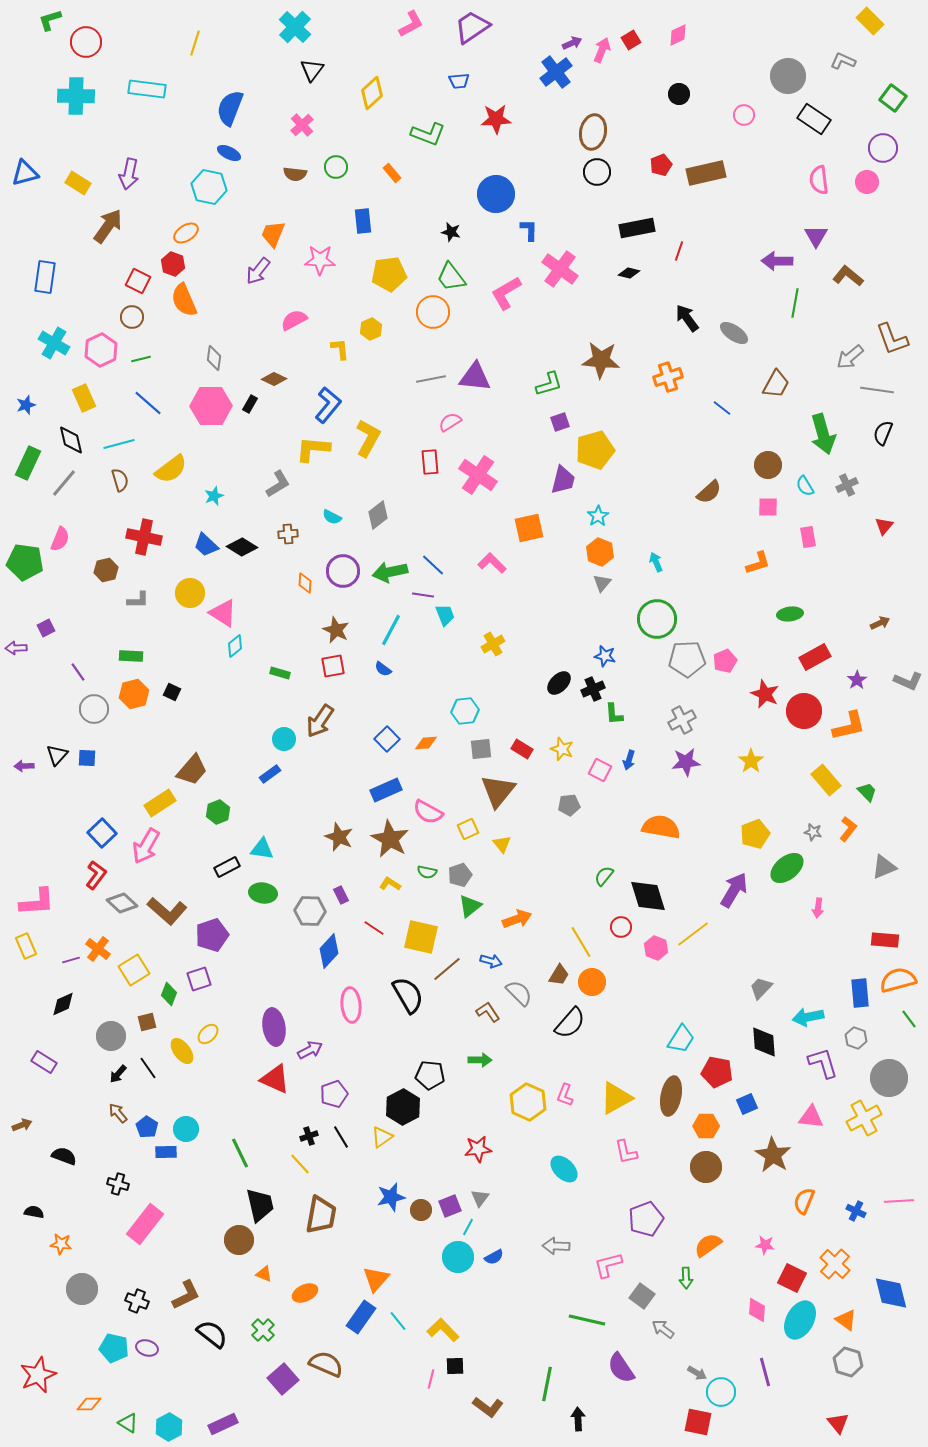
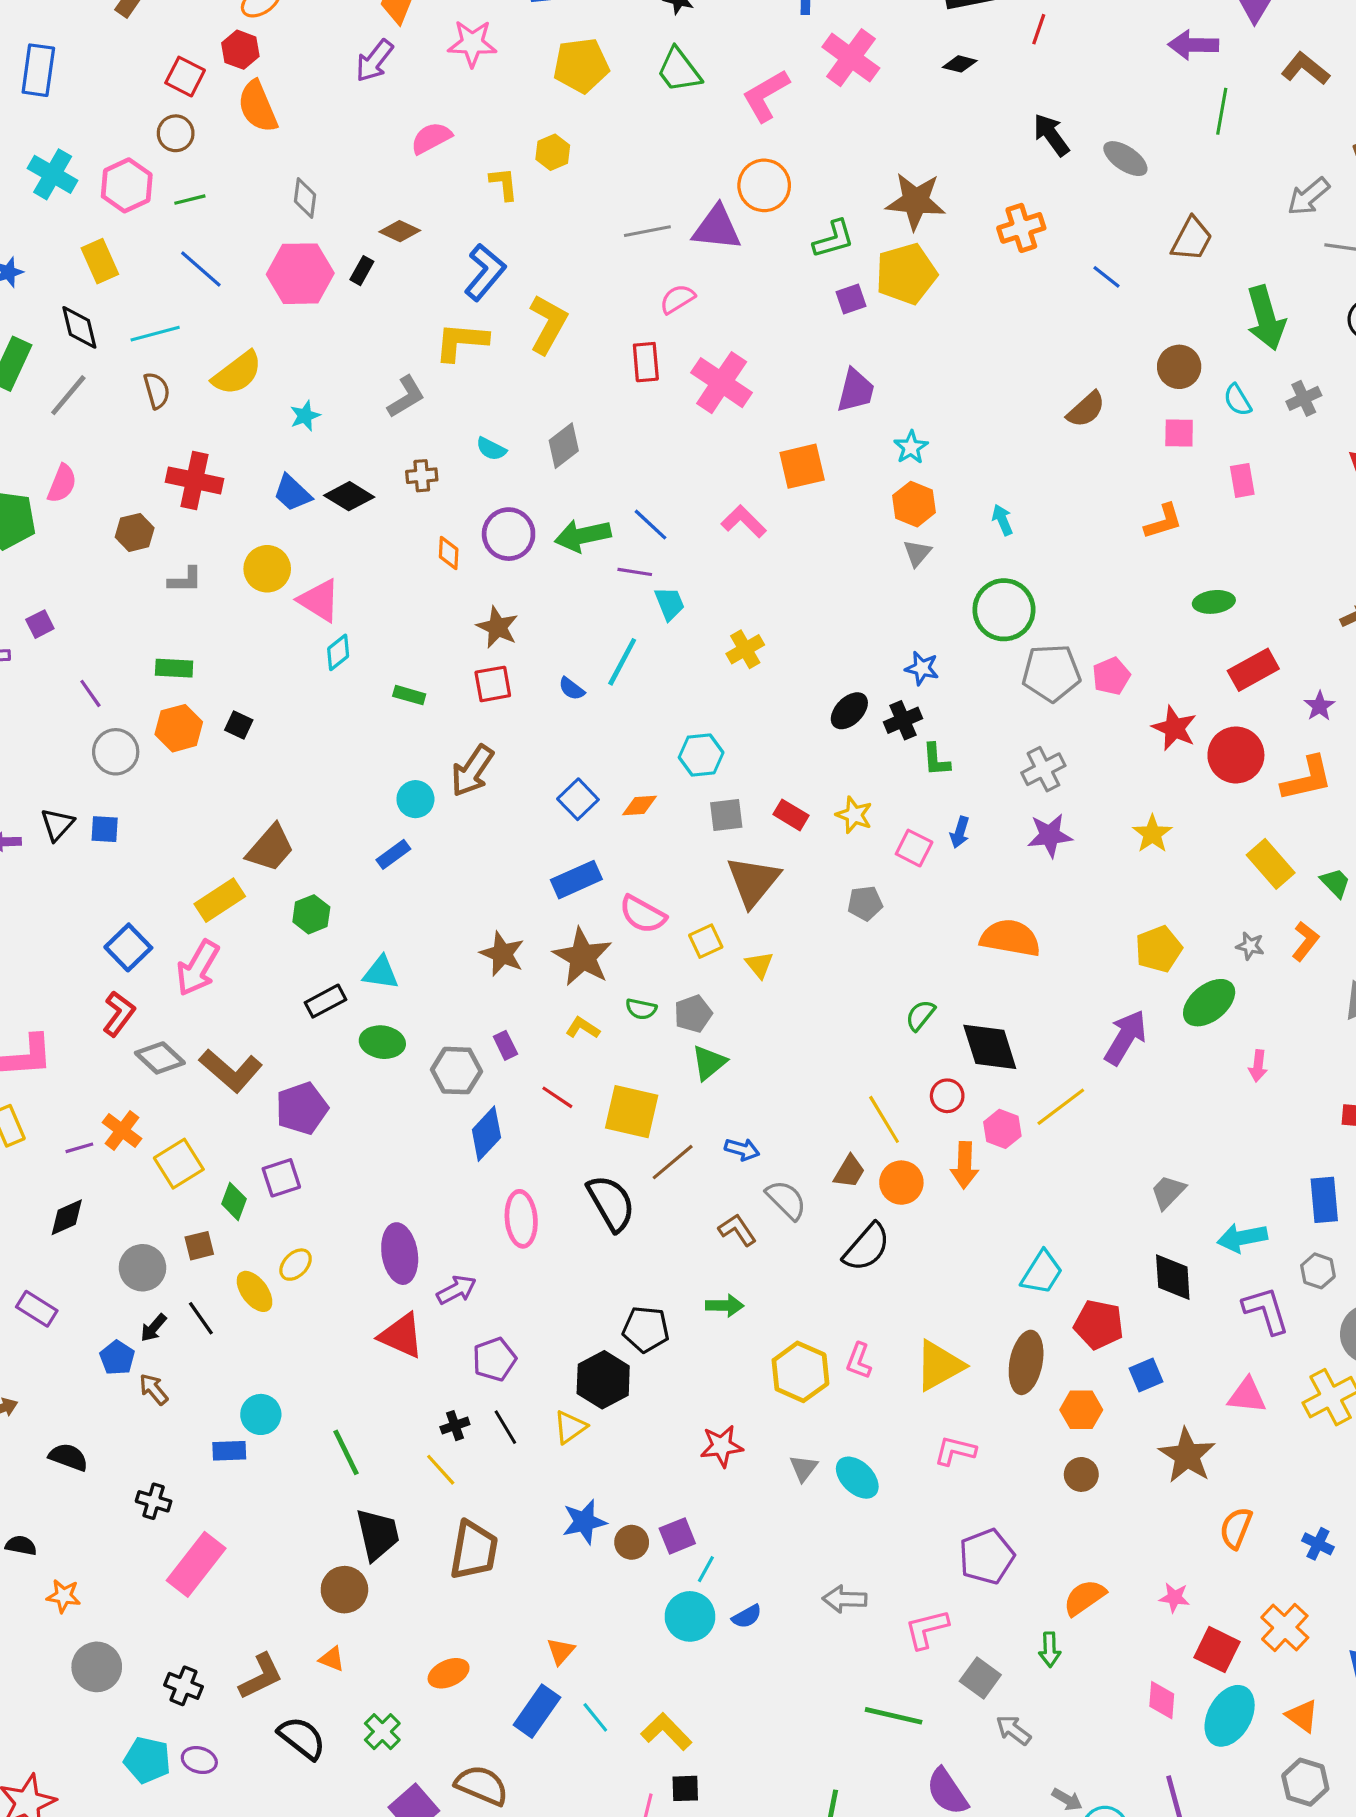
orange circle: (433, 312) -> (764, 185), moved
yellow pentagon: (595, 450) -> (906, 274), moved
cyan line: (391, 630) -> (622, 662), moved
orange arrow: (517, 919) -> (965, 1165), moved, turned 112
blue pentagon: (147, 1127) -> (117, 1358), moved
pink L-shape: (626, 1152) -> (955, 1451), turned 116
brown circle: (706, 1167) -> (1081, 1474), size x0.7
gray triangle: (480, 1198) -> (804, 1468), moved
orange triangle: (264, 1274) -> (332, 1659), moved
orange triangle: (376, 1279) -> (561, 1651), size x0.7

